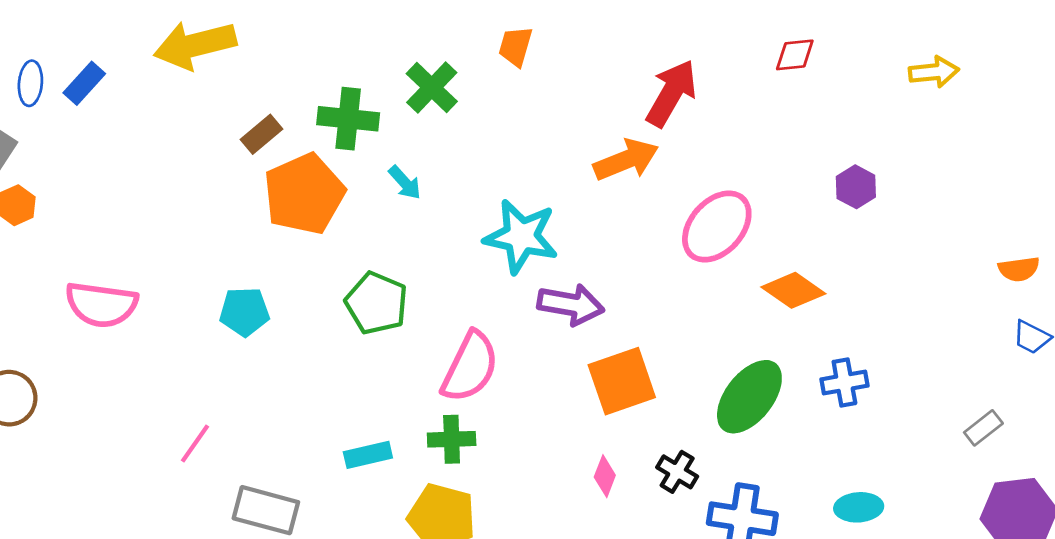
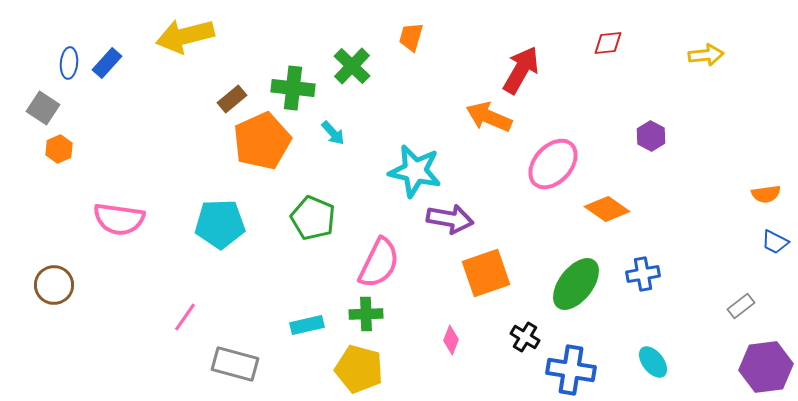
orange arrow: (626, 160) -> (489, 117), turned -135
cyan pentagon: (245, 312) -> (220, 224), size x1.4
pink diamond: (605, 476) -> (451, 340), moved
cyan ellipse: (859, 507) -> (653, 362), turned 56

